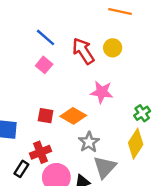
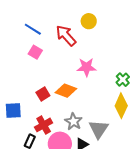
yellow circle: (113, 48) -> (89, 21), moved
red square: (46, 116) -> (43, 94), turned -32
gray star: (89, 142) -> (73, 121), moved

